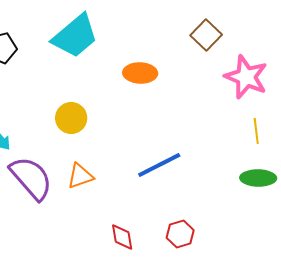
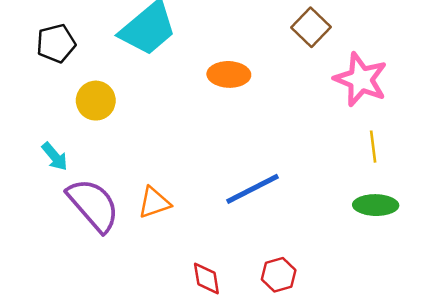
yellow circle: (71, 118) -> (96, 101), moved

